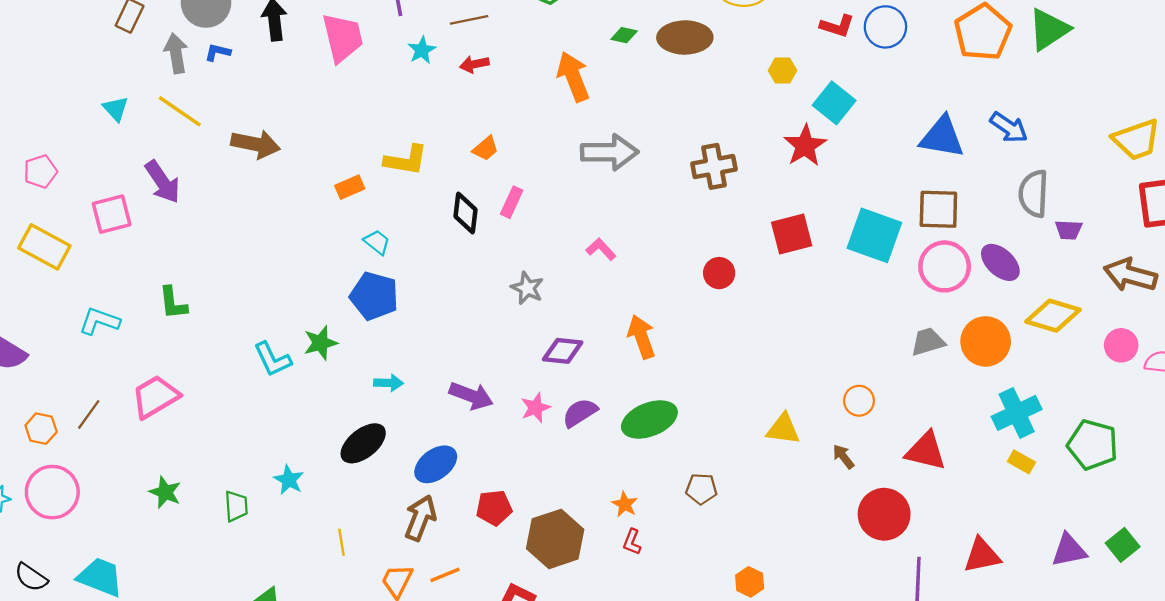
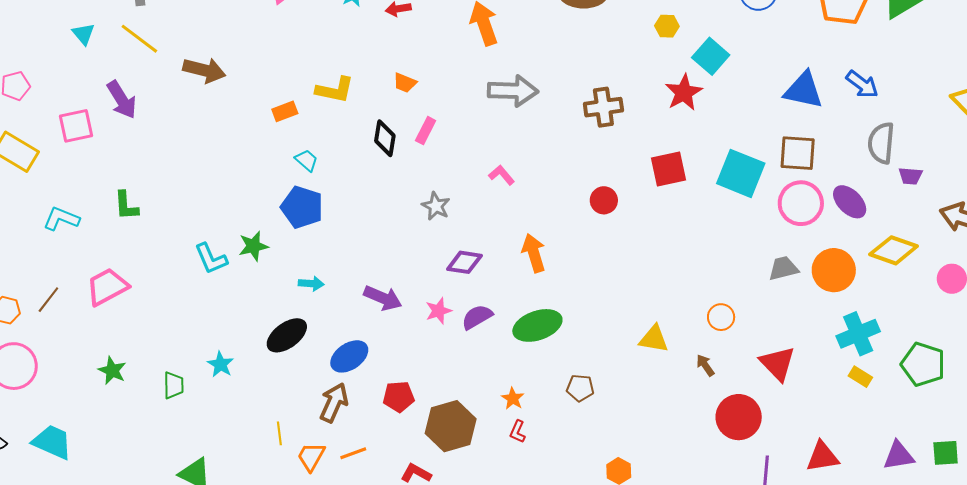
orange trapezoid: (486, 148) -> (405, 83), turned 60
red triangle: (926, 451) -> (777, 363), turned 30
yellow line: (342, 542) -> (279, 433), moved
green square: (1123, 545) -> (946, 453), turned 32

